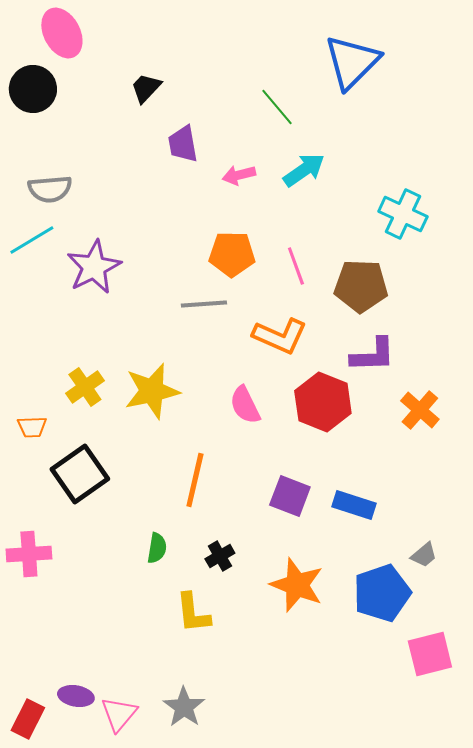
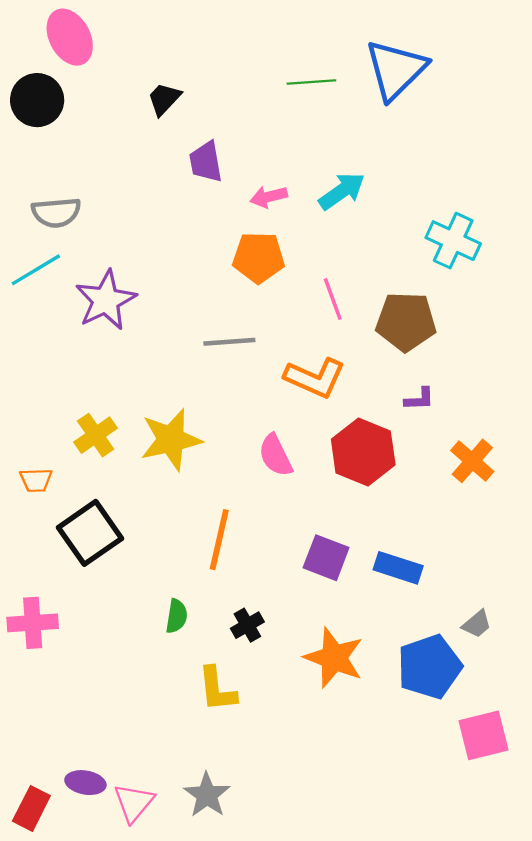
green line: (277, 107) -> (311, 82), moved, turned -54
orange pentagon: (232, 254) -> (259, 257), moved
purple L-shape: (373, 355) -> (419, 399), size x0.6

